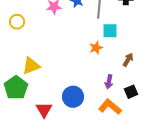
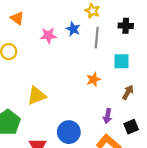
cyan square: (110, 31) -> (121, 61), moved
yellow triangle: (31, 66) -> (37, 96), moved

